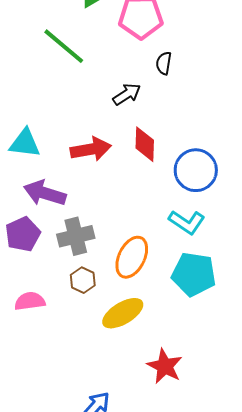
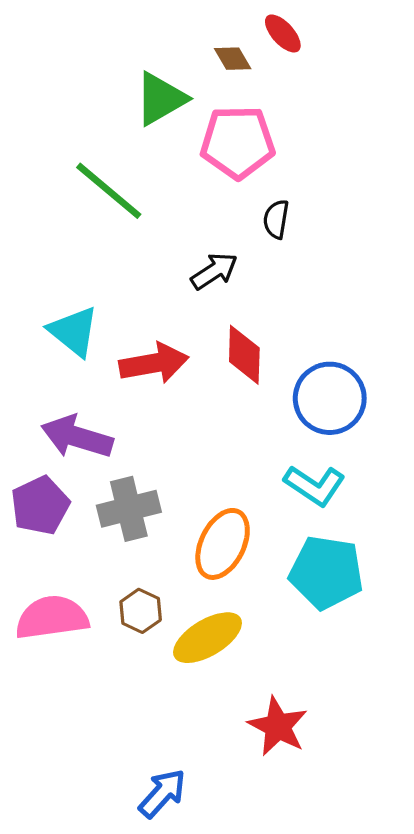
cyan triangle: (25, 143) -> (74, 331), moved, turned 32
brown hexagon: (83, 280) -> (141, 611), moved
pink semicircle: (30, 301) -> (52, 618), size x1.4

